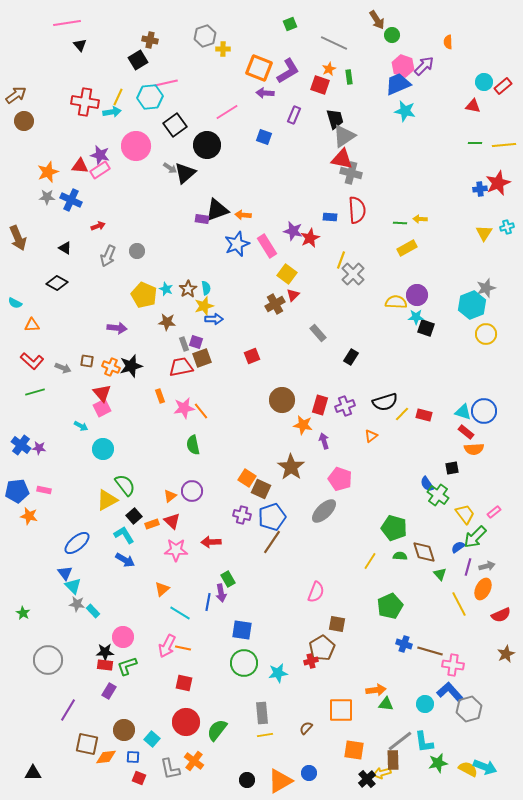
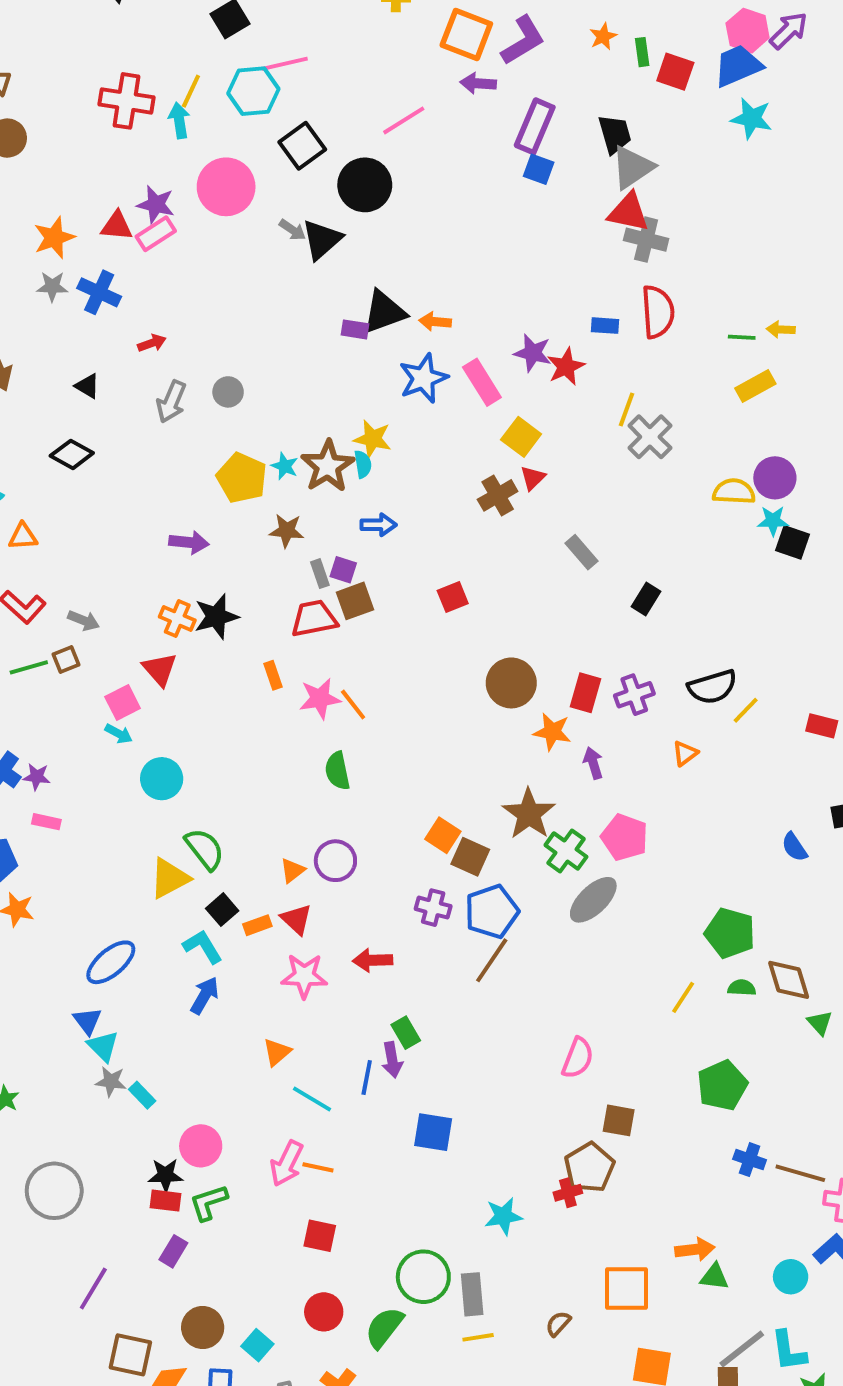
red square: (320, 85) -> (675, 72), moved
cyan arrow: (112, 112) -> (179, 120), turned -90
purple rectangle: (294, 115) -> (535, 126), size x1.5
blue square: (264, 137) -> (539, 169), moved
brown star: (188, 289) -> (328, 466), size x1.5
yellow star: (204, 306) -> (373, 439), moved, turned 30
brown square: (87, 361) -> (66, 660), moved, turned -32
pink square: (102, 408) -> (123, 702), moved
red rectangle: (424, 415) -> (822, 726), moved
pink rectangle: (44, 490) -> (46, 822), moved
green cross: (438, 495) -> (566, 851), moved
blue arrow: (125, 560) -> (205, 995), turned -90
green circle: (244, 663) -> (423, 1277), moved
red circle: (186, 722) -> (324, 1312), size x0.7

